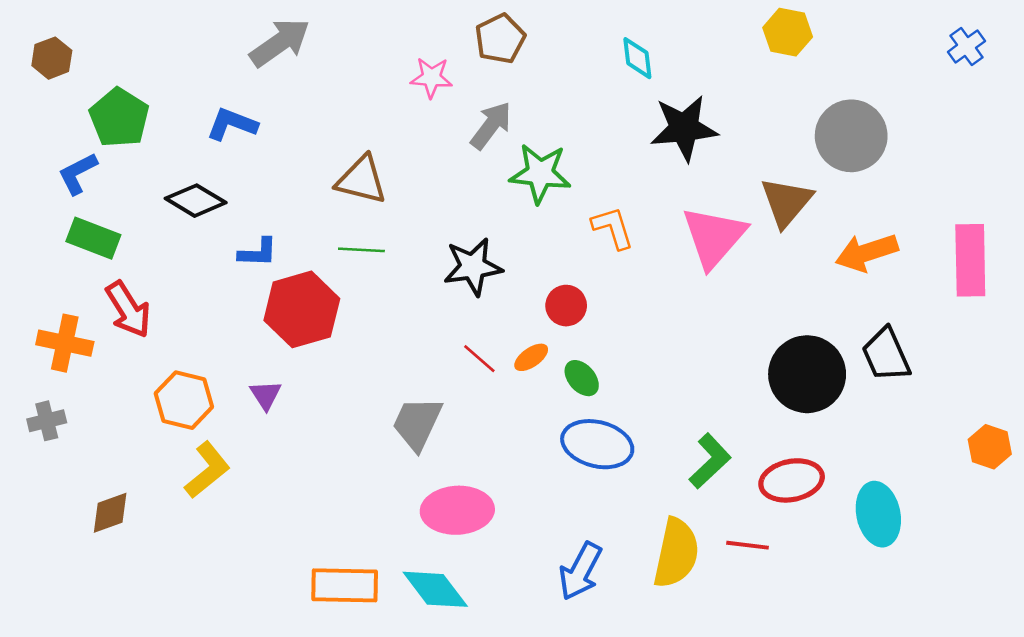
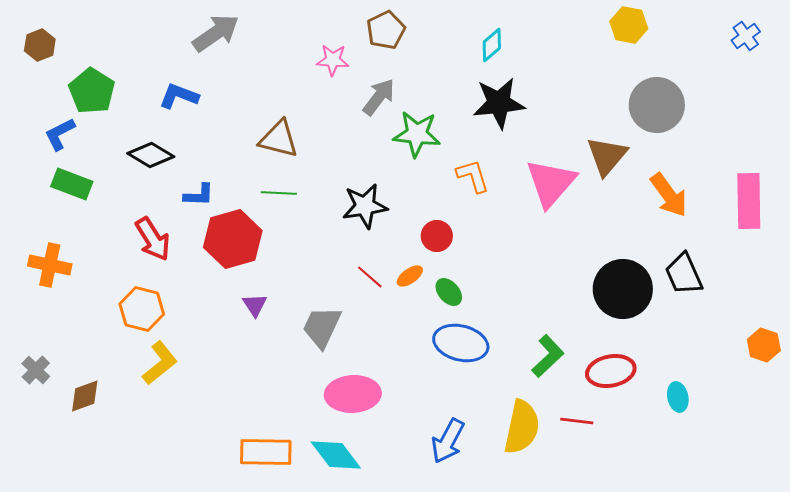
yellow hexagon: (788, 32) -> (629, 25), moved
cyan diamond: (637, 58) -> (492, 45), turned 56
black star: (684, 128) -> (499, 103), moved
orange arrow: (867, 252) -> (669, 195), turned -108
red arrow: (128, 309) -> (153, 239), moved
purple triangle: (266, 395) -> (255, 305), moved
gray cross: (47, 421) -> (36, 370), moved, turned -32
cyan ellipse: (878, 514) -> (678, 397), size x0.6

